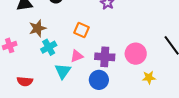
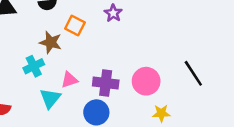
brown star: (38, 28) -> (51, 42), moved, turned 30
orange square: (82, 30) -> (75, 25), moved

